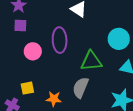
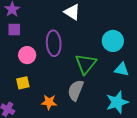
green triangle: (91, 61) -> (86, 64), turned -45
yellow square: (27, 88) -> (23, 83), moved

